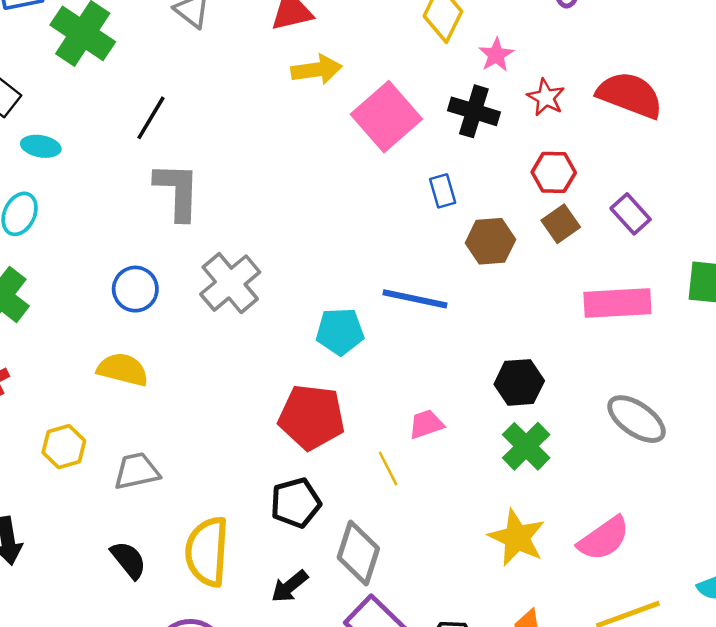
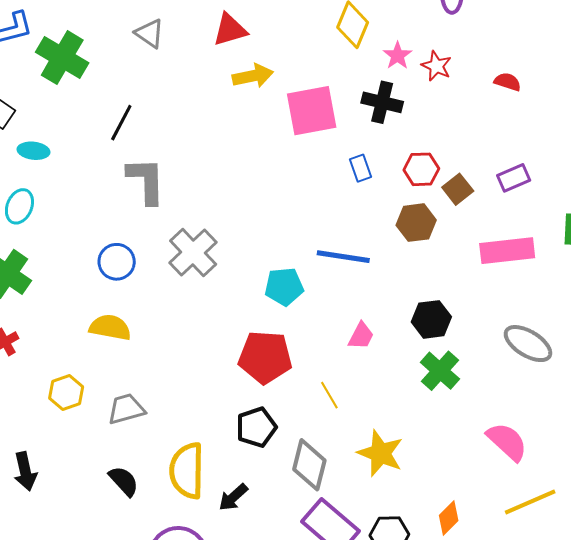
red semicircle: (630, 95) -> (507, 82), size x0.5
red star: (546, 97) -> (436, 66), moved
pink square: (386, 117) -> (312, 111), turned 34
red hexagon: (554, 172) -> (421, 169), moved
purple rectangle: (631, 214) -> (514, 178), turned -68
brown hexagon: (490, 241) -> (416, 223), moved
pink trapezoid: (426, 424) -> (361, 336), moved, turned 140
yellow star: (517, 538) -> (380, 453), moved
pink semicircle: (604, 538) -> (507, 442), turned -99
black arrow: (289, 586) -> (233, 497), moved

